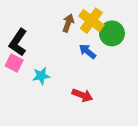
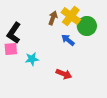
pink square: (14, 63) -> (11, 49), turned -32

